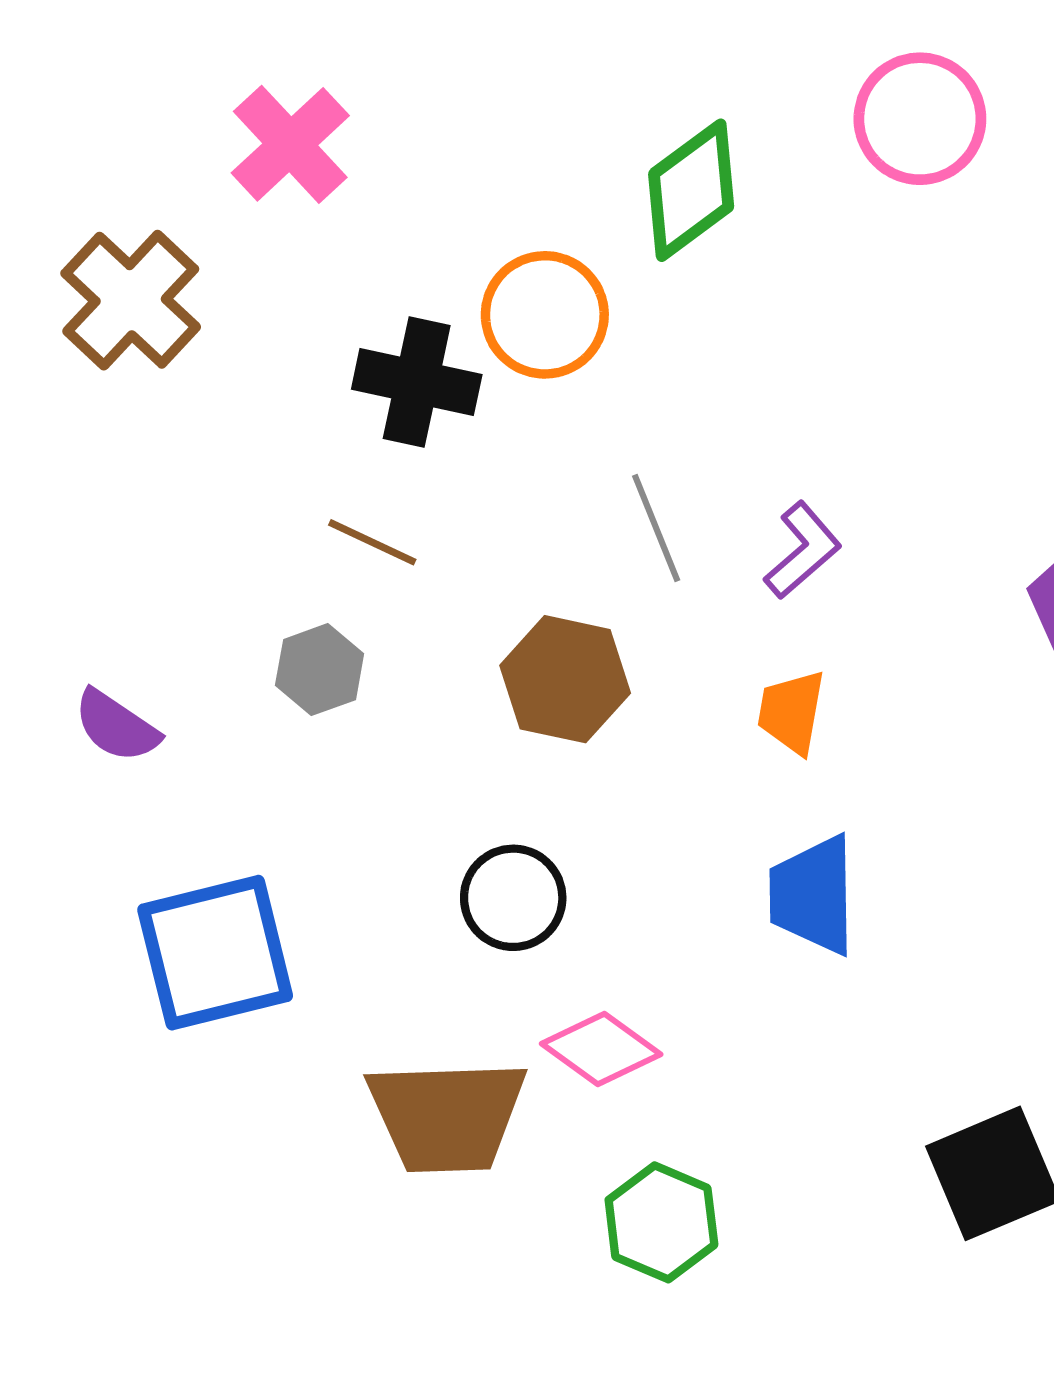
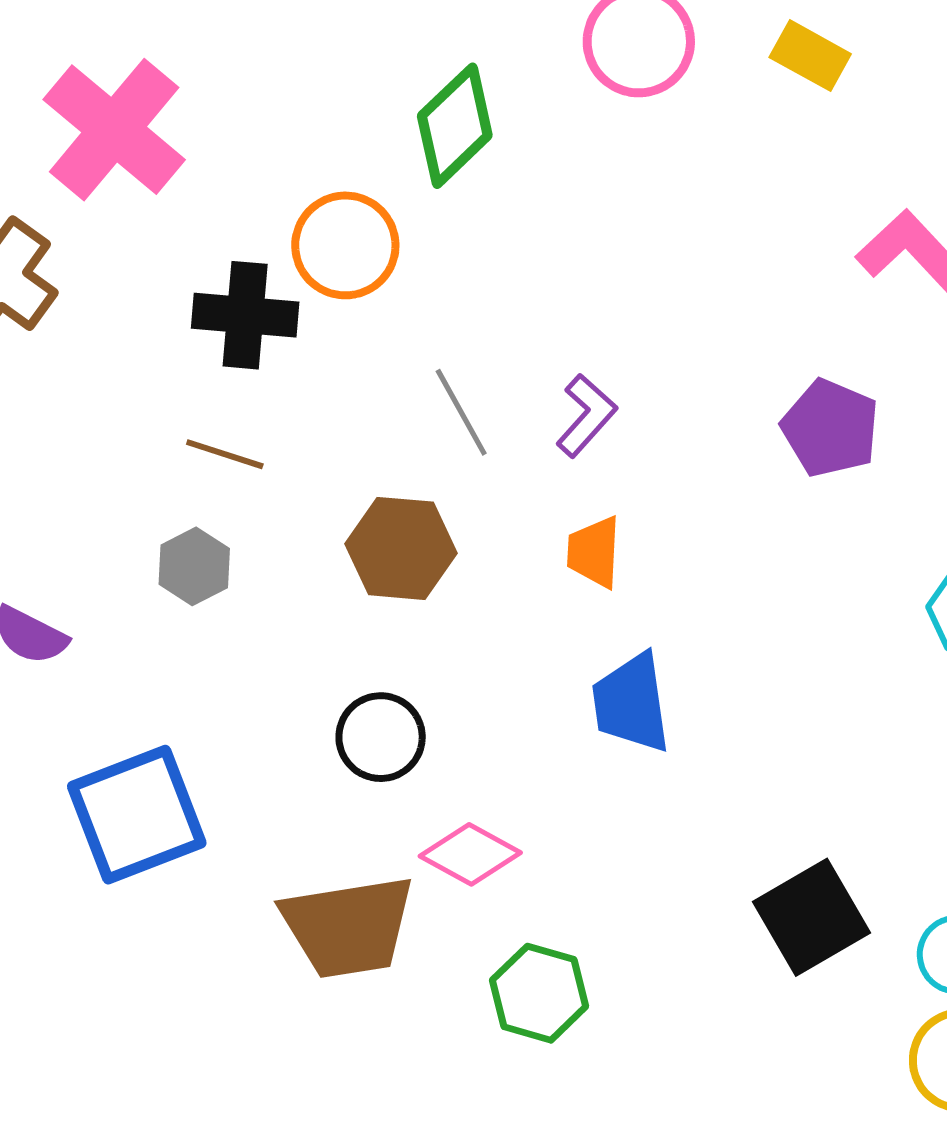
pink cross: (290, 144) -> (114, 130), size x1.4

